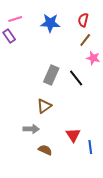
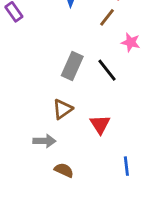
brown line: (85, 40) -> (107, 17), moved
red triangle: (73, 135) -> (100, 124), moved

